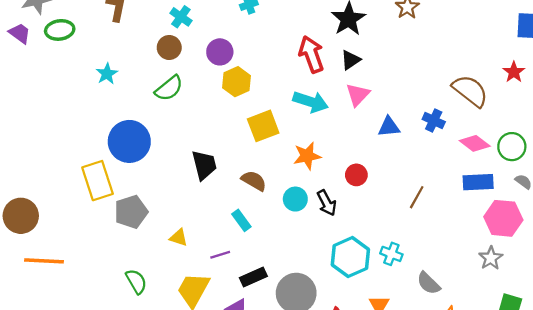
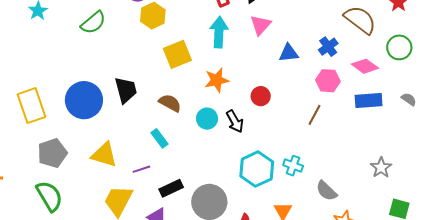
cyan arrow: (311, 102) -> (219, 32), turned -104
blue cross: (434, 120) -> (328, 47), turned 30
blue circle: (129, 141) -> (84, 100), moved
green circle: (512, 147) -> (399, 47), moved
gray pentagon: (131, 212) -> (52, 153), moved
pink hexagon: (503, 218) -> (328, 81), moved, size x0.7
yellow triangle: (179, 238) -> (104, 155), size x1.6
green semicircle: (136, 281) -> (49, 196), moved, size x1.4

